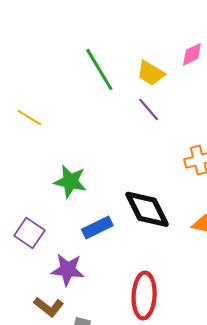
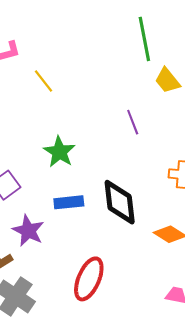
green line: (99, 69) -> (144, 39), moved
purple line: (149, 110) -> (133, 122), moved

